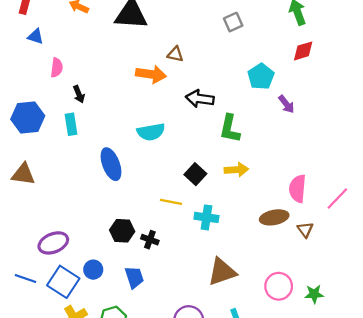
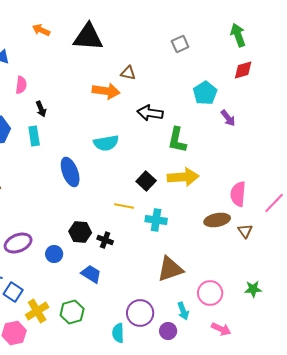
yellow arrow: (236, 170) -> (183, 177), size x1.4
blue circle: (93, 270) -> (54, 254), moved
blue trapezoid: (134, 277) -> (91, 274), turned -40
blue square: (63, 282) -> (13, 292), moved, size x0.7
pink circle: (279, 286) -> (210, 293), moved

